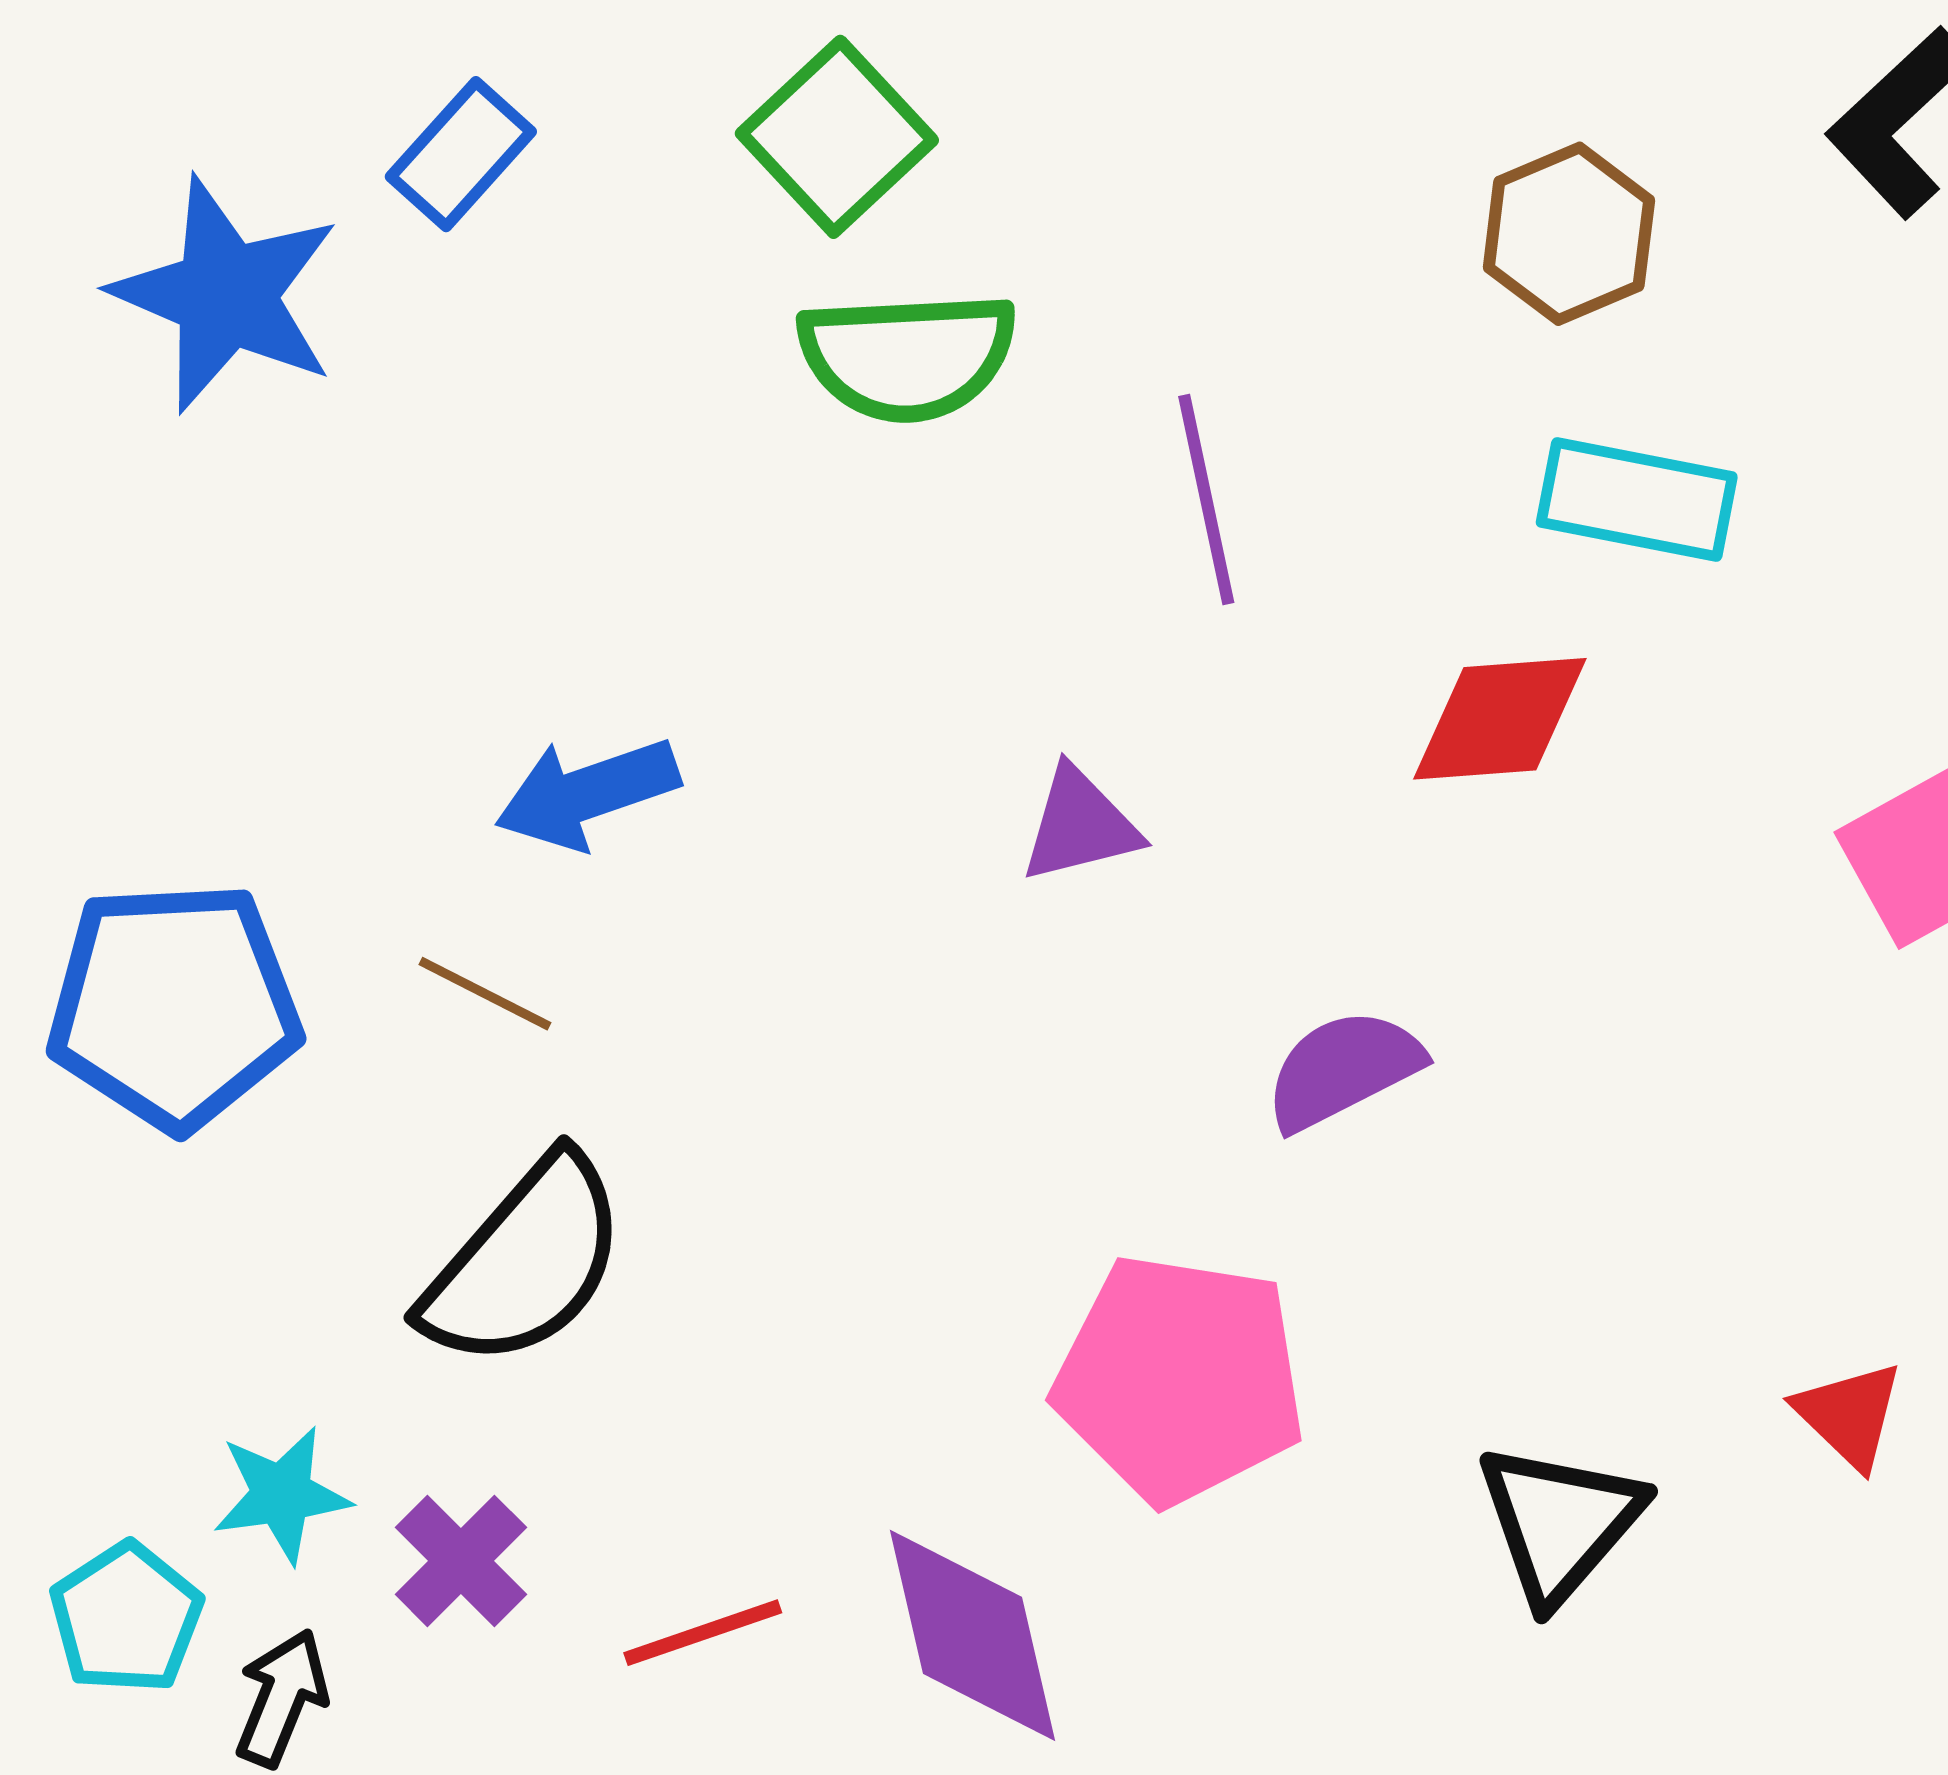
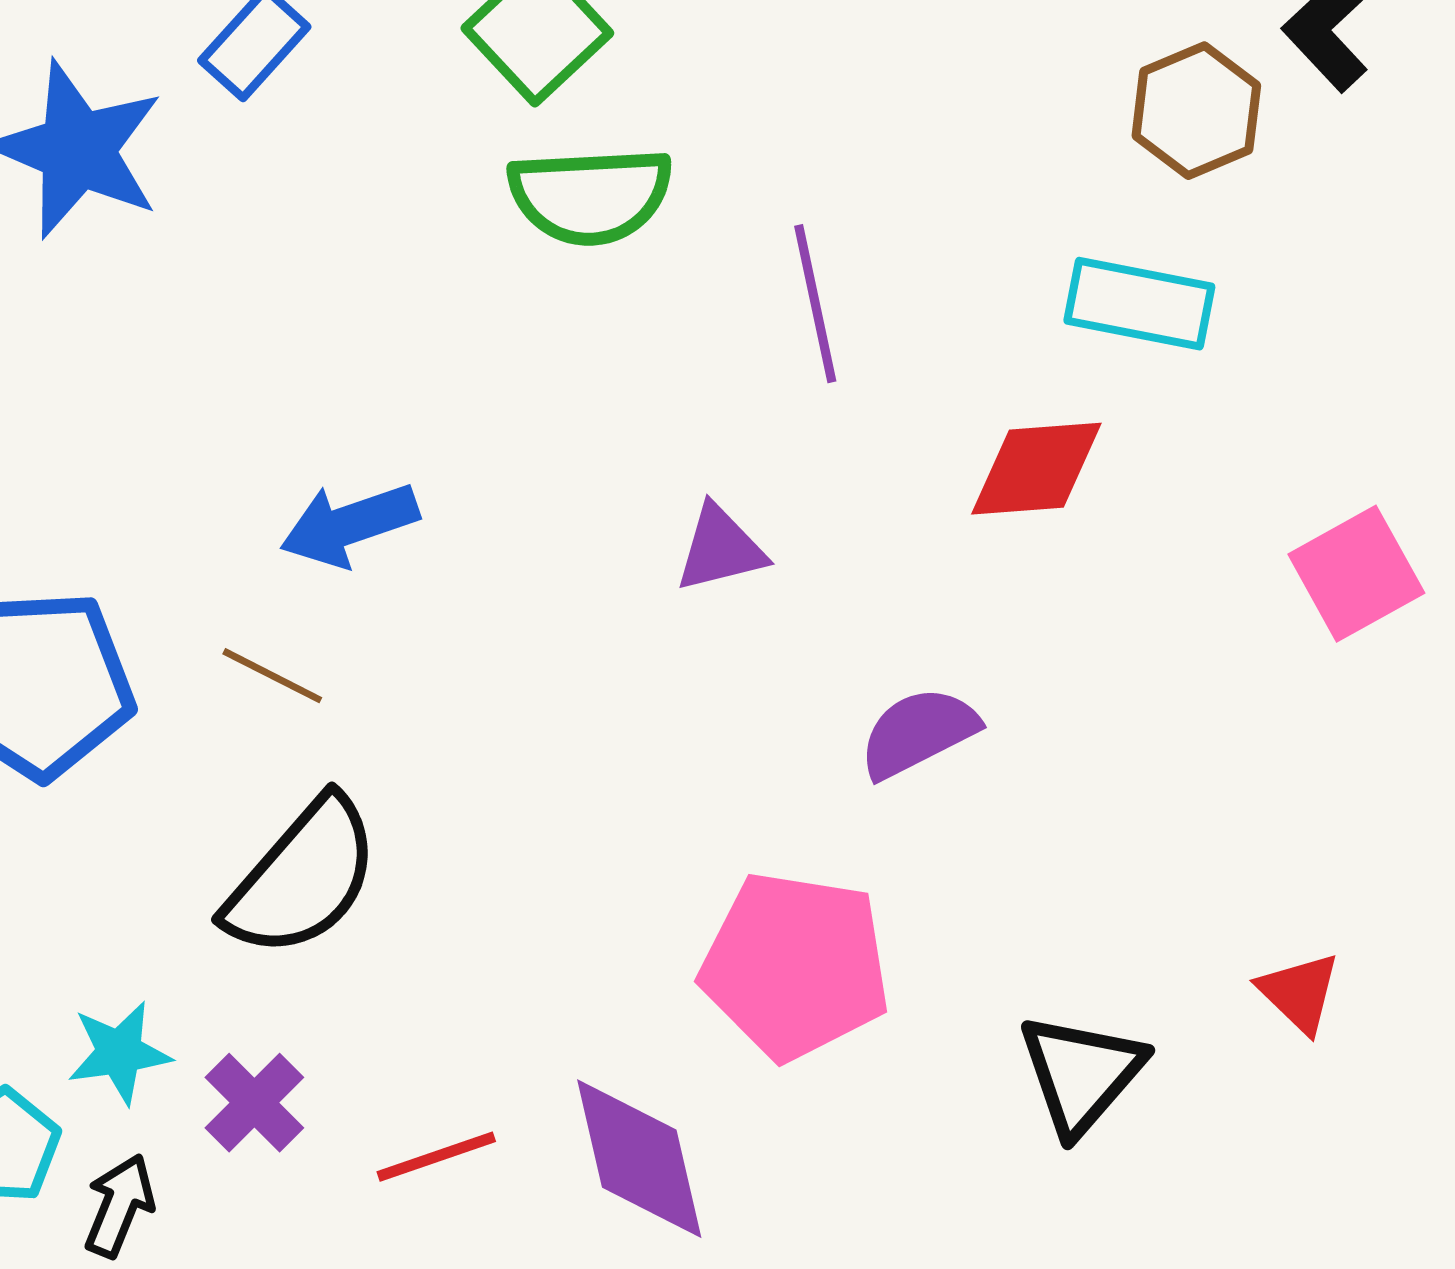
brown hexagon: (1569, 234) -> (1196, 111), moved

